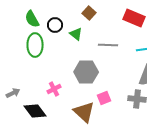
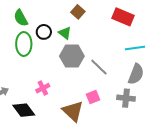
black circle: (55, 25) -> (44, 32), moved
gray line: (108, 45) -> (99, 67), moved, turned 42
gray hexagon: (86, 72) -> (72, 56), moved

